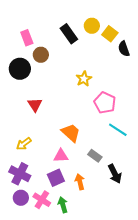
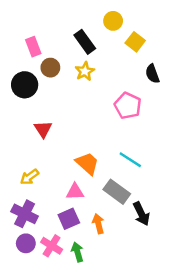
yellow circle: (92, 26) -> (113, 21), moved
black semicircle: (124, 49) -> (152, 74), moved
yellow star: (84, 79) -> (85, 71), moved
pink pentagon: (105, 103) -> (128, 106), moved
cyan line: (118, 130) -> (130, 160), moved
gray rectangle: (95, 156) -> (117, 192), size x1.5

